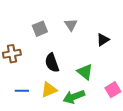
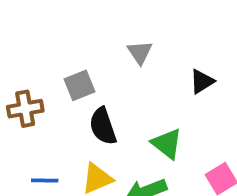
gray square: (40, 29) -> (80, 85), moved

